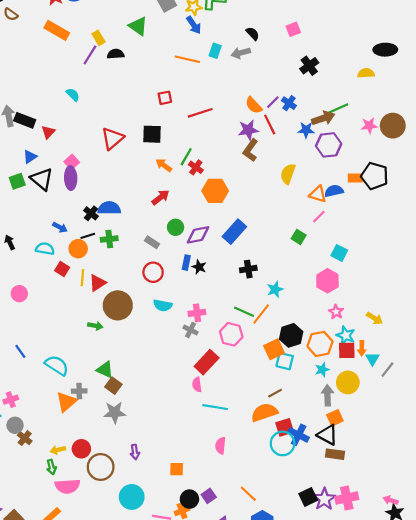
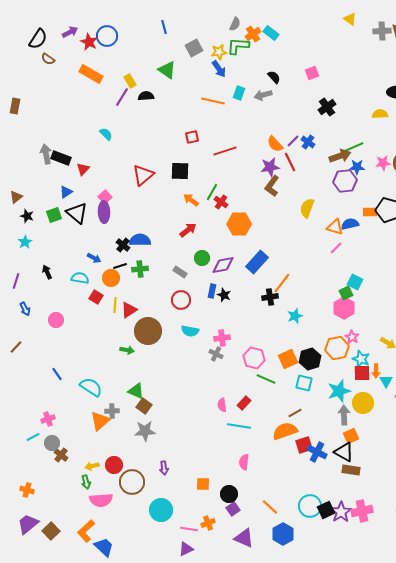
blue star: (306, 130) -> (357, 167), moved
green square: (299, 237) -> (346, 293), moved, turned 32
green line: (244, 312) -> (266, 379), moved
orange line: (261, 314) -> (282, 283), moved
orange hexagon: (320, 344) -> (337, 348), moved
orange square: (274, 349) -> (288, 359), moved
red rectangle: (207, 362) -> (244, 403), moved, size x0.6
cyan star: (322, 370) -> (339, 391), size x1.6
cyan circle: (283, 443) -> (310, 506), moved
black circle: (189, 499) -> (229, 494), moved

